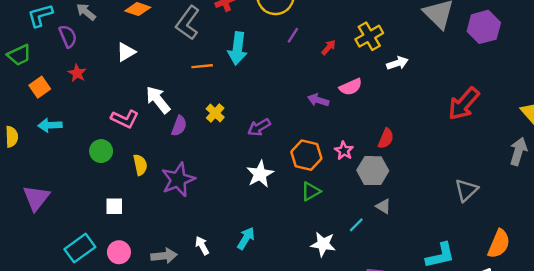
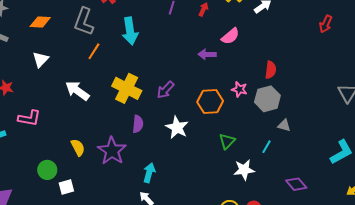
orange line: (202, 66) -> (94, 51), moved, turned -36
red arrow: (464, 104) -> (326, 24), size x0.6
yellow cross: (215, 113) -> (127, 88), size x1.8
pink L-shape: (125, 119) -> (29, 118), moved
purple semicircle: (179, 126) -> (138, 124), moved
green circle: (101, 151) -> (47, 170), moved
green triangle: (311, 191) -> (227, 141), moved
cyan arrow: (246, 238) -> (149, 173), moved

